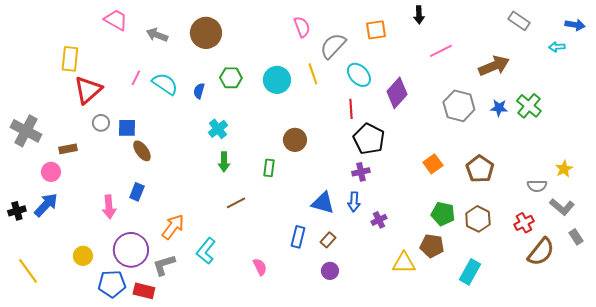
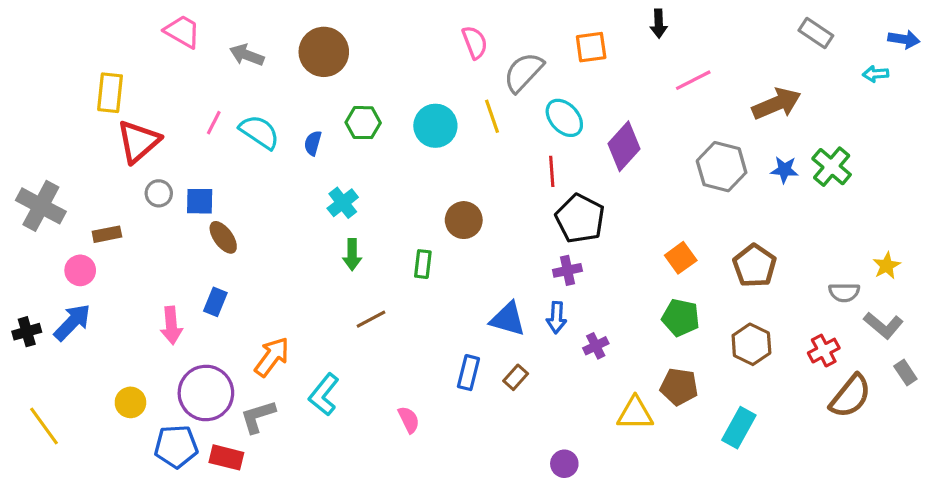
green pentagon: (443, 214) -> (681, 318), moved
purple circle: (330, 271) -> (564, 464), moved

